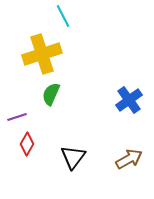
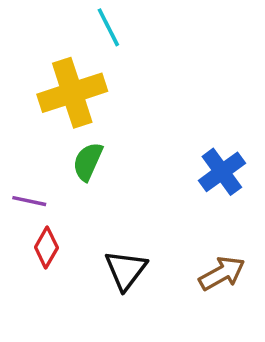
purple line: (17, 117) -> (29, 201), turned 30

